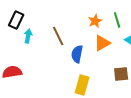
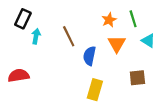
orange triangle: (102, 43) -> (117, 44), turned -30

